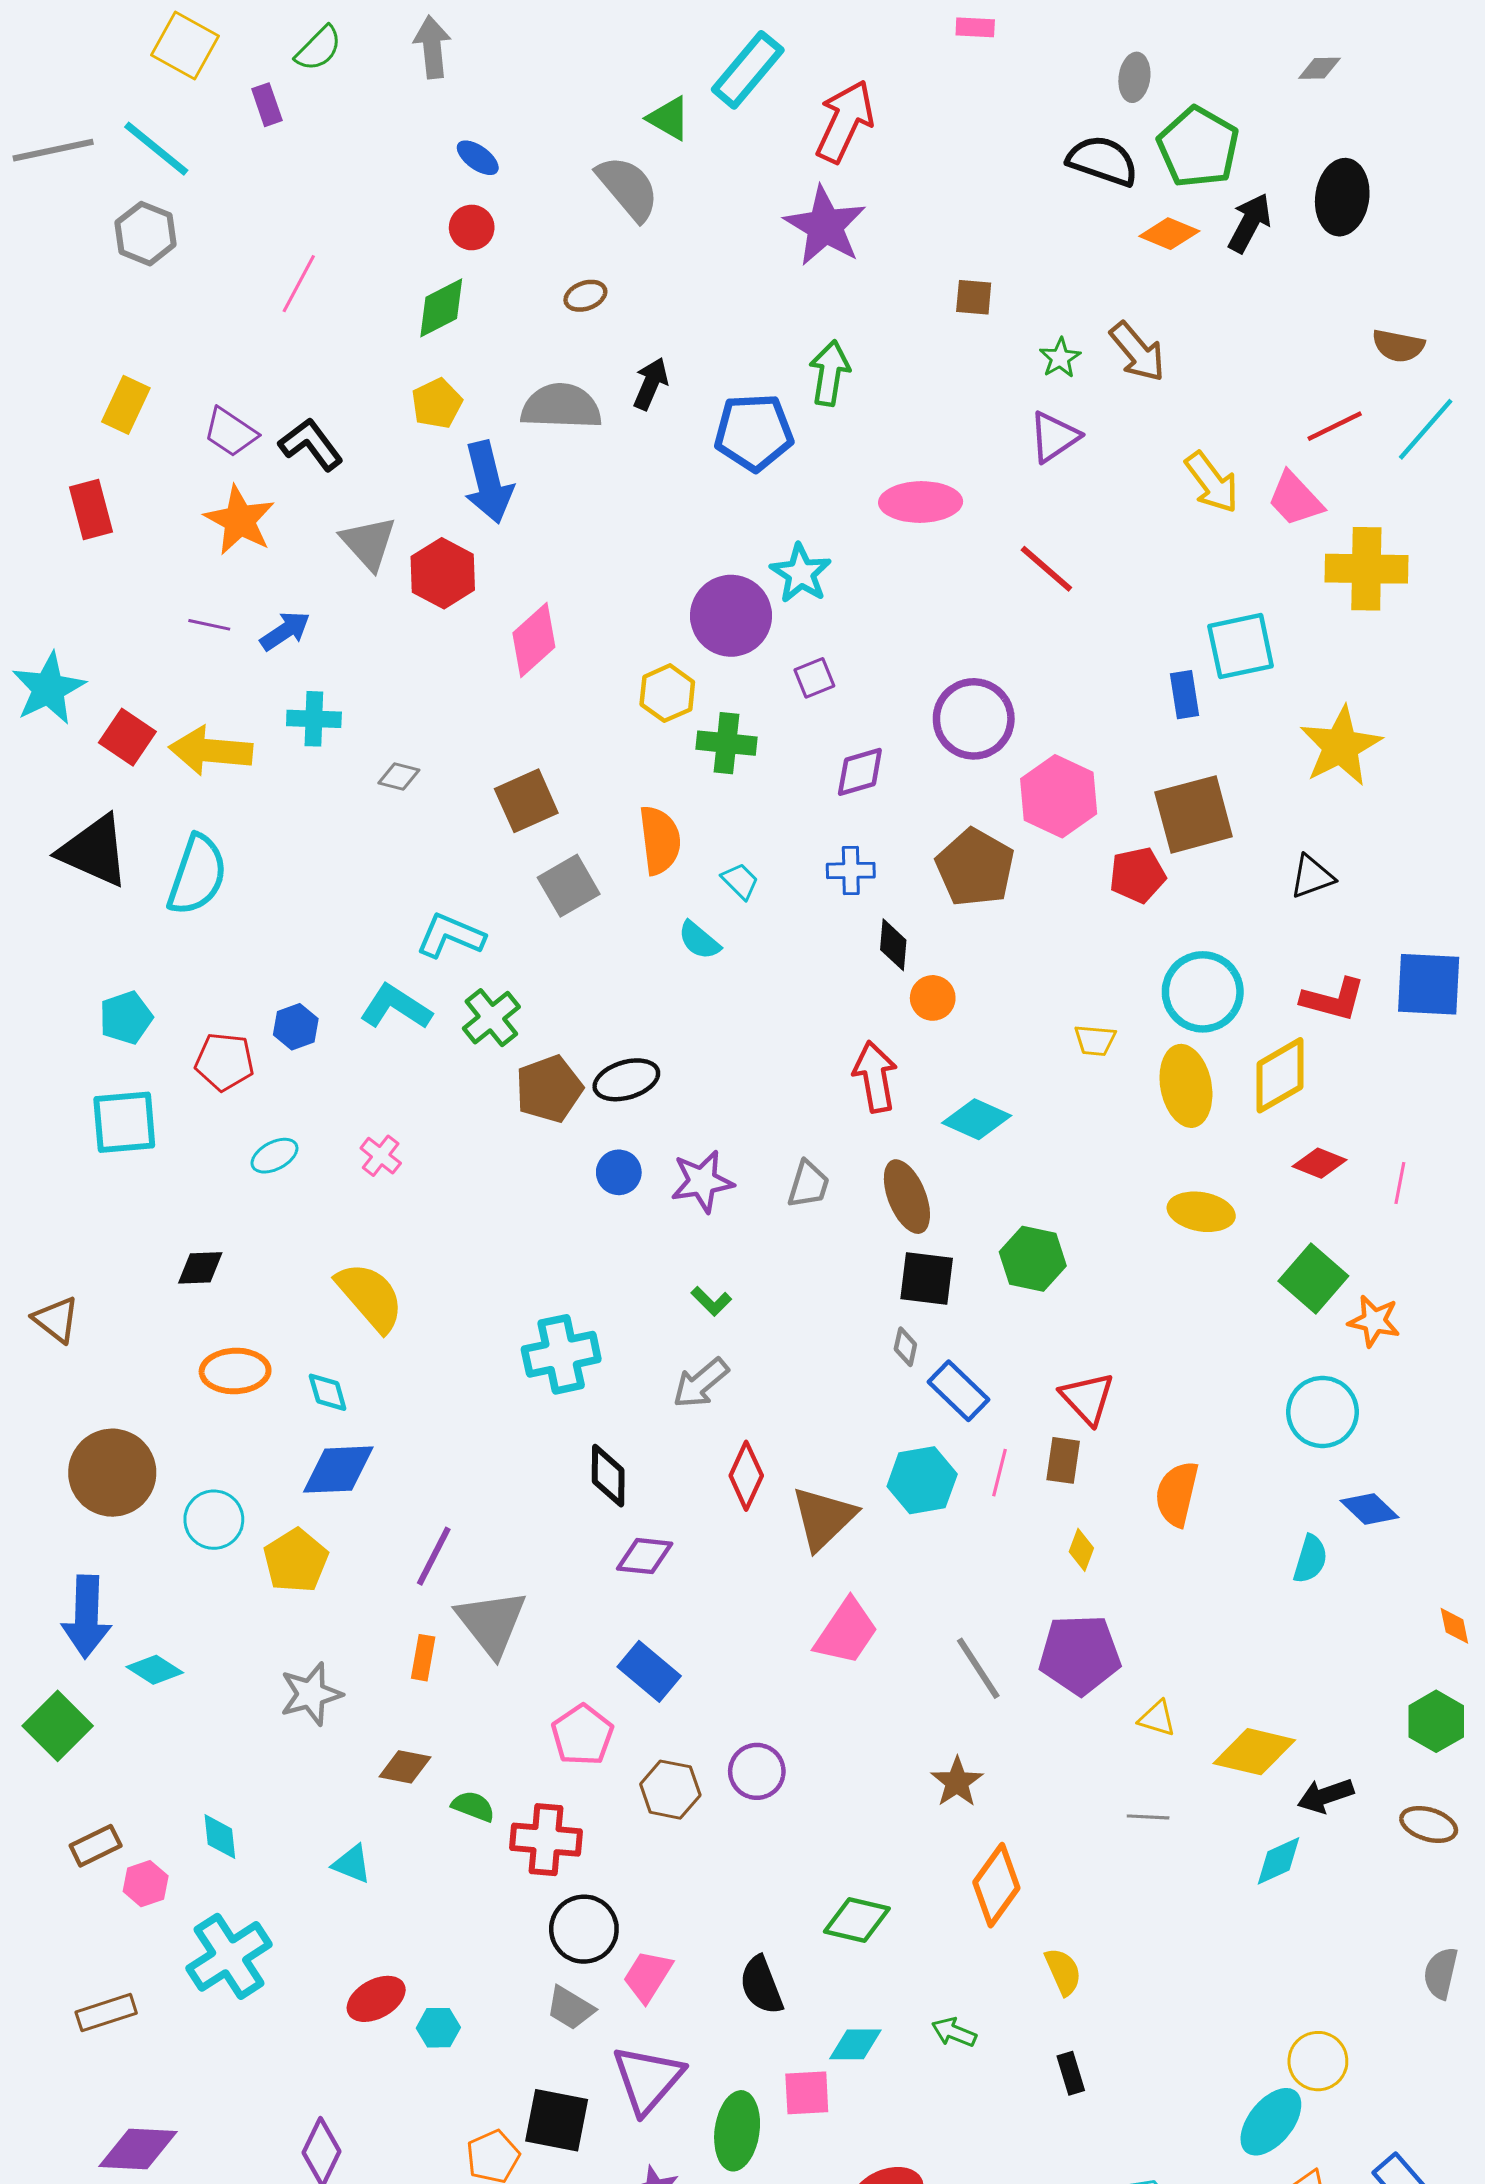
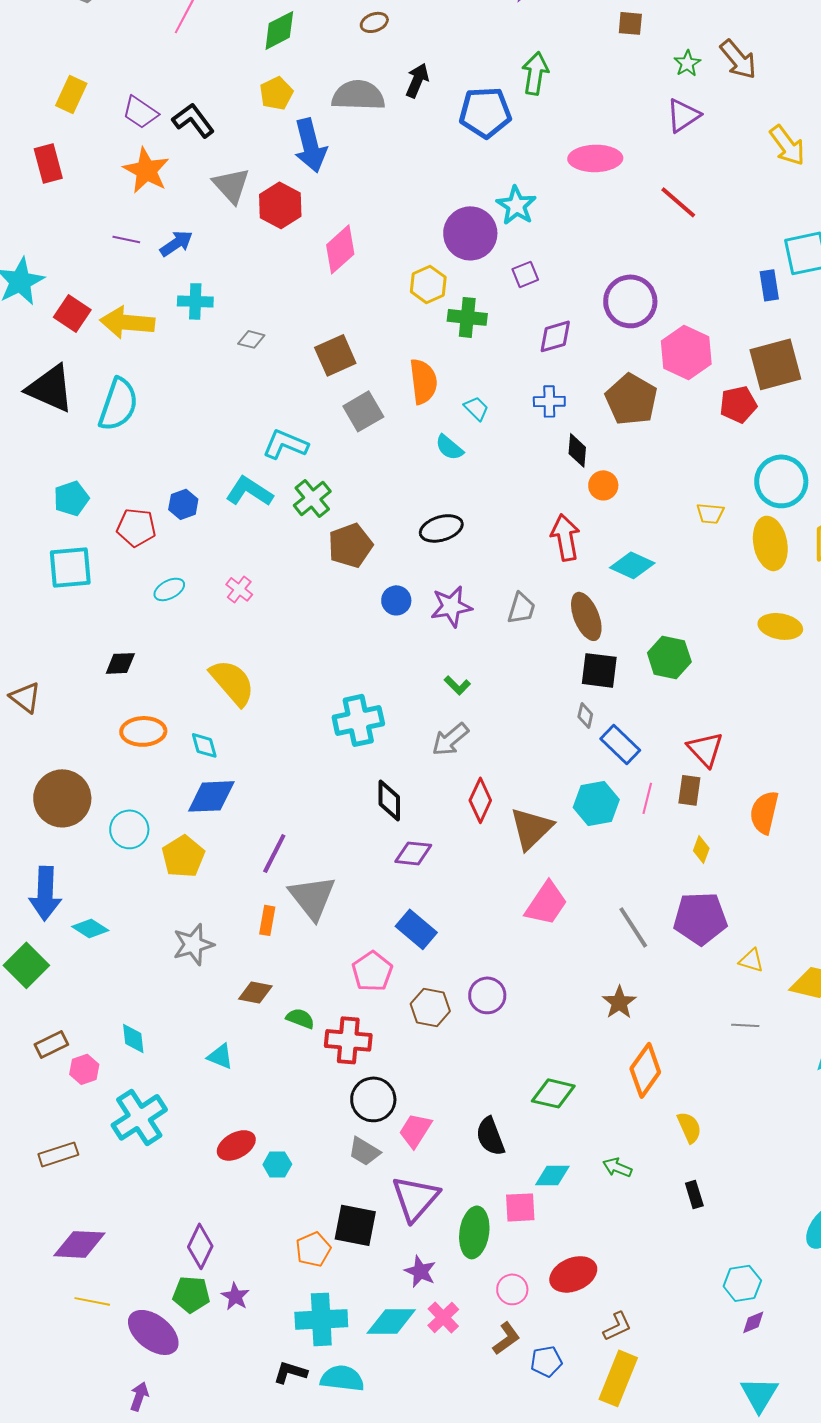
black ellipse: (626, 1080) -> (441, 528), moved

